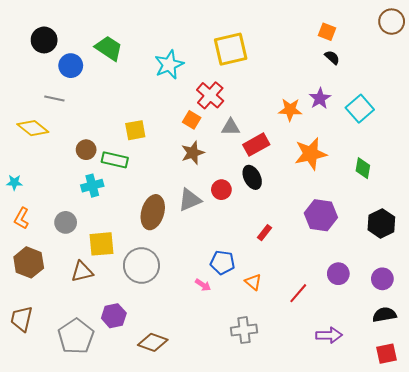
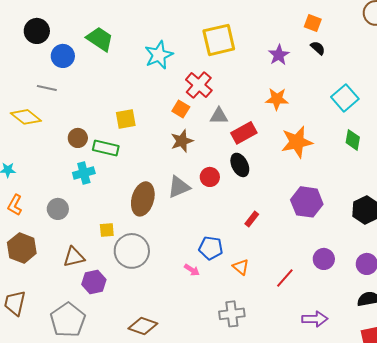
purple star: (320, 98) -> (279, 55), moved
green diamond: (363, 168) -> (353, 140), moved
yellow square: (101, 244) -> (107, 230), moved, size x0.6
purple hexagon: (114, 316) -> (94, 282), moved

